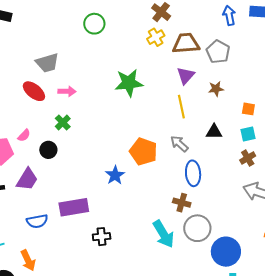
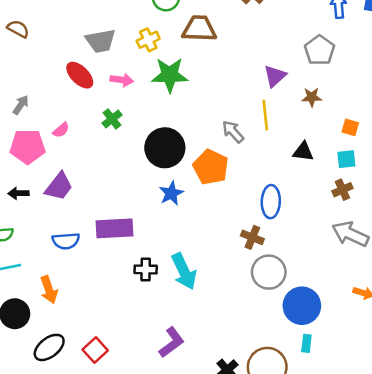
yellow cross: (156, 37) -> (148, 40), moved
brown trapezoid: (186, 43) -> (199, 29), moved
green star: (129, 83) -> (170, 75), moved
gray arrow: (179, 144) -> (233, 132), moved
black circle: (48, 150) -> (165, 148), moved, size x1.8
cyan arrow: (163, 234) -> (184, 271), moved

